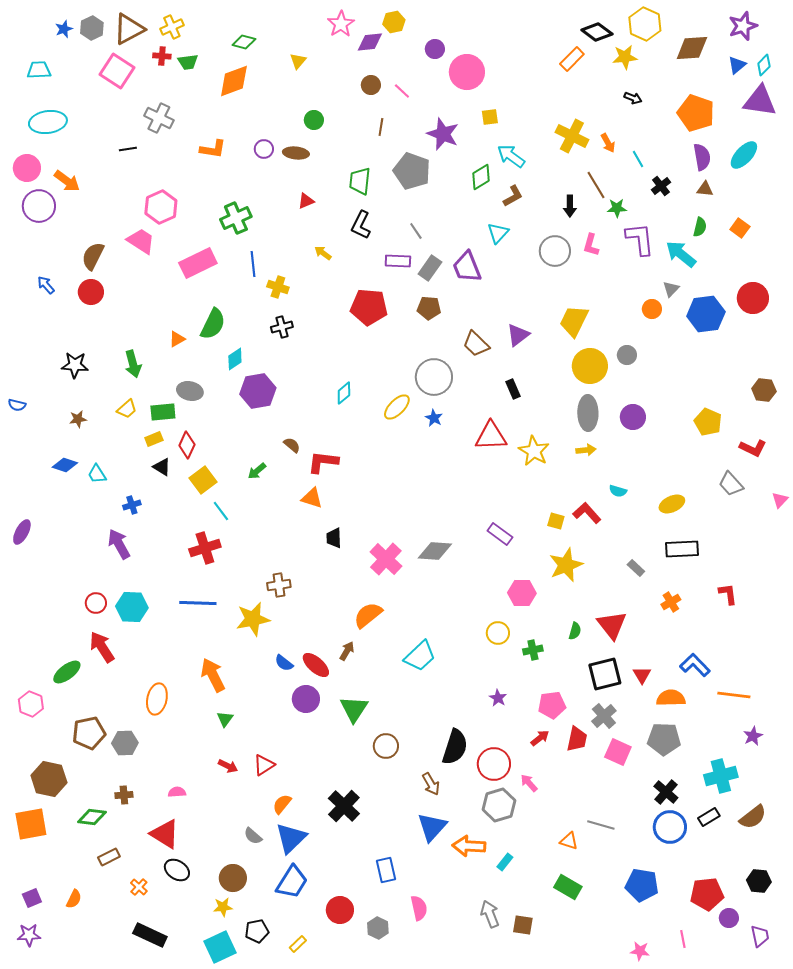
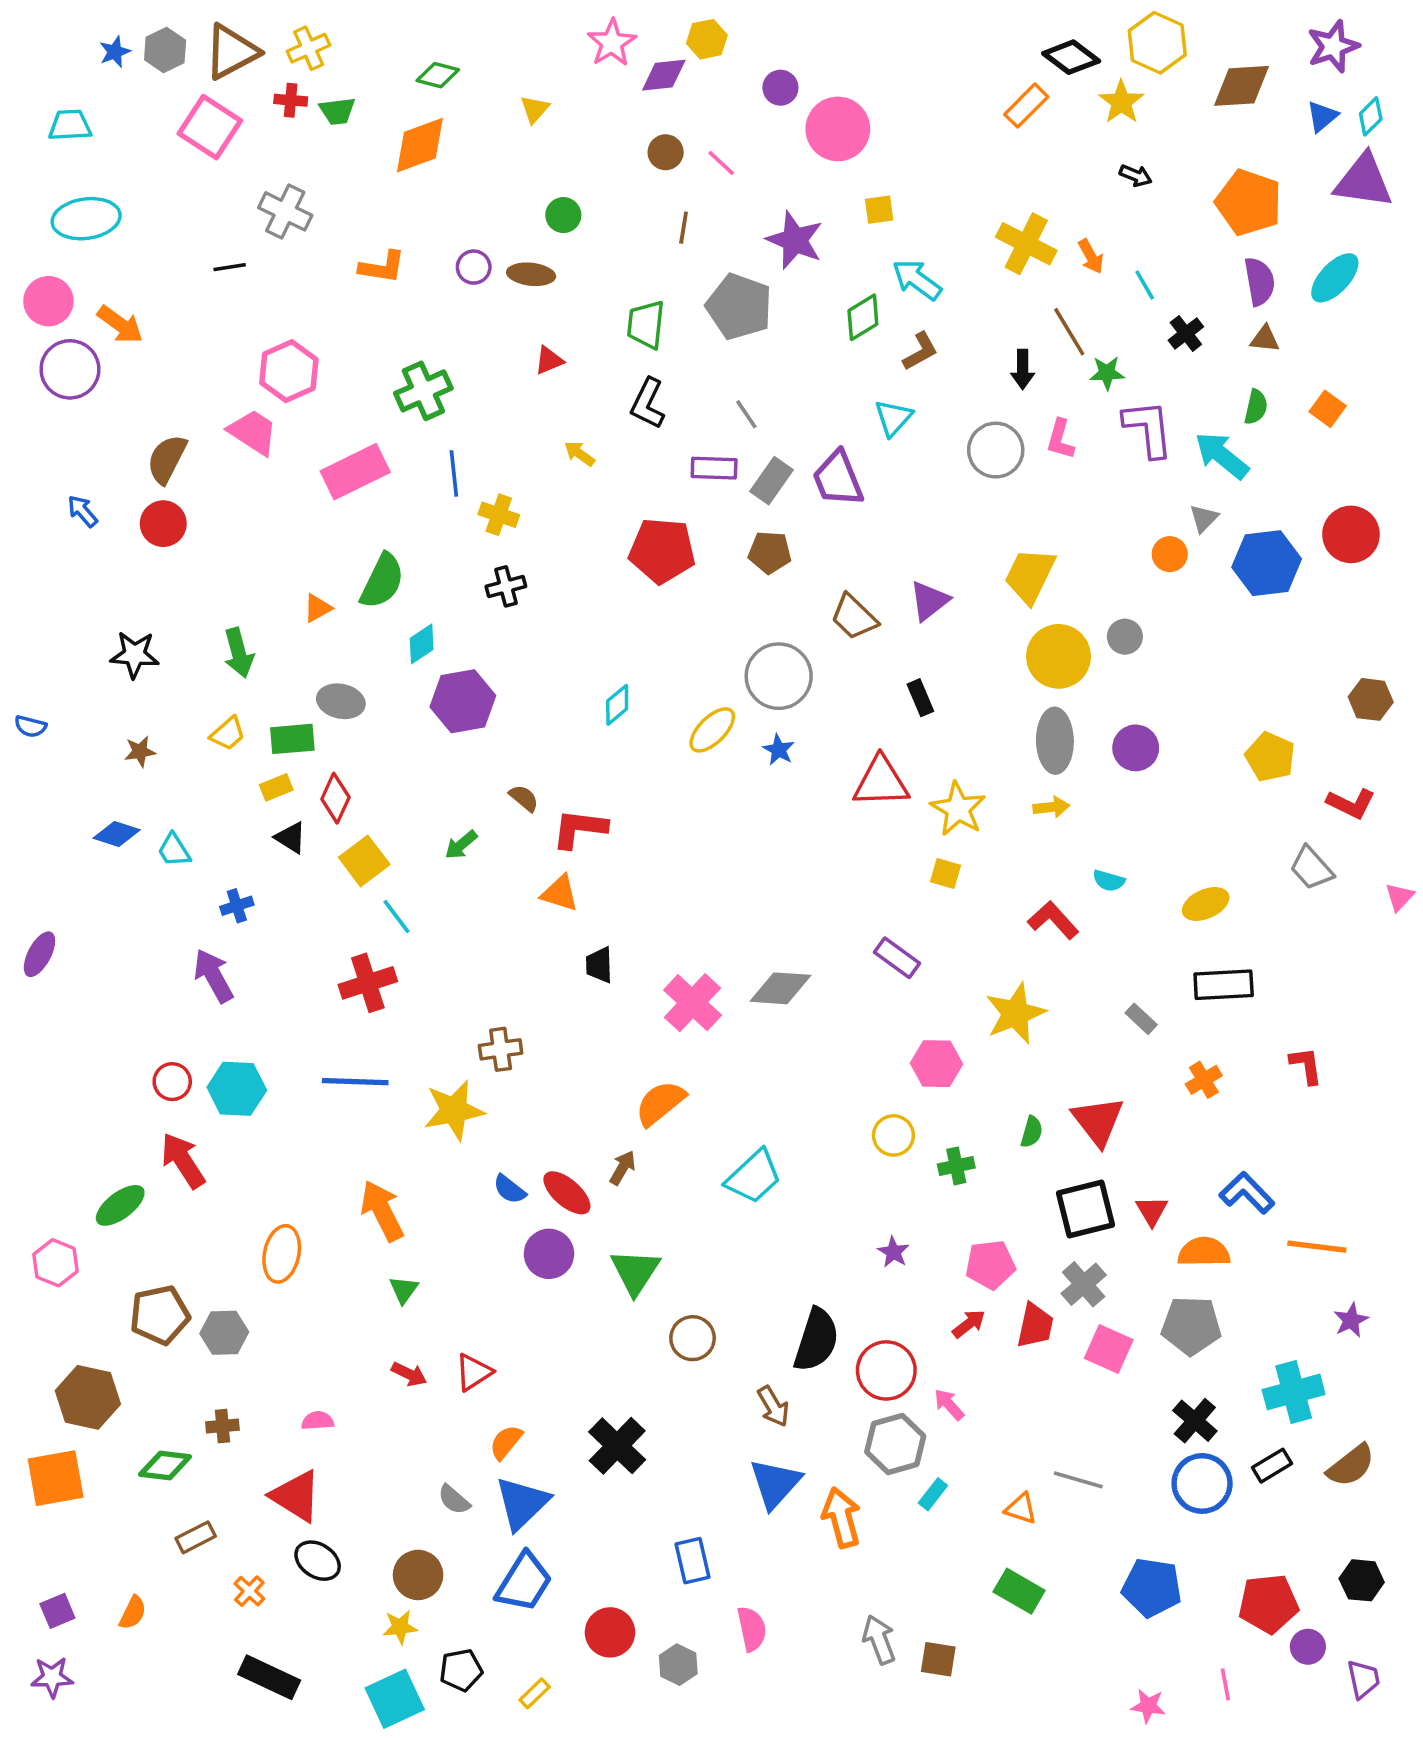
yellow star: (625, 57) -> (1121, 102), turned -30
yellow square: (556, 521) -> (945, 873), moved
orange arrow: (469, 846) -> (841, 1518), turned 72
cyan rectangle: (505, 862) -> (933, 1494), moved

